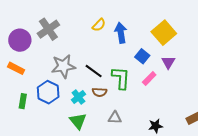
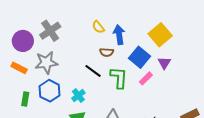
yellow semicircle: (99, 25) -> (98, 27), turned 96
blue square: (142, 56) -> (139, 57), size x1.5
gray star: (63, 66) -> (46, 63), moved
brown semicircle: (100, 92) -> (107, 52), moved

